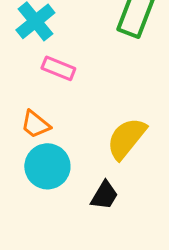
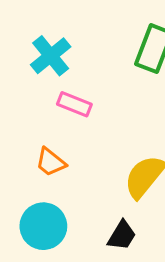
cyan circle: (47, 166) -> (43, 226), moved

